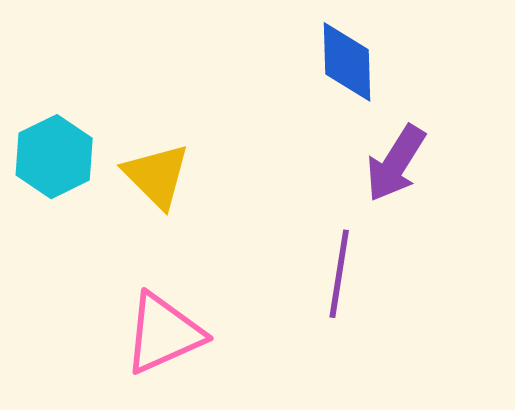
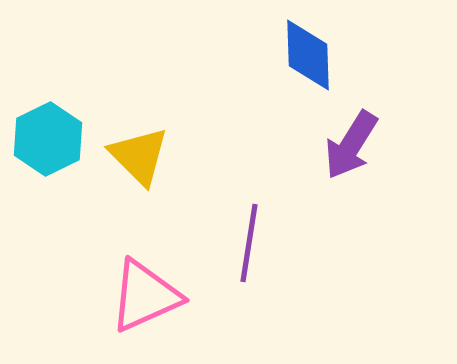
purple line: (339, 274) -> (249, 243), moved

